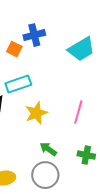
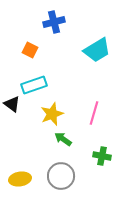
blue cross: (34, 35) -> (54, 22), moved
green arrow: (48, 149) -> (63, 139), moved

